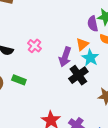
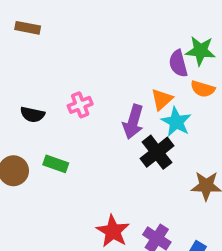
pink cross: (34, 46) -> (80, 105), turned 32

